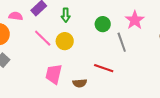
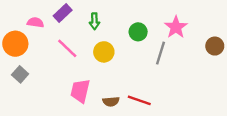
yellow circle: (65, 41) -> (104, 52), moved
gray line: (122, 42) -> (161, 53), turned 36
red line: (104, 68) -> (139, 100), moved

